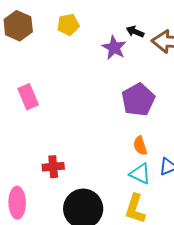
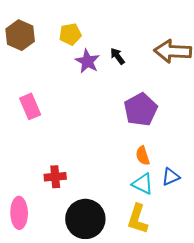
black arrow: (135, 32) -> (117, 56), moved, turned 30
purple star: (114, 48) -> (87, 61), moved

